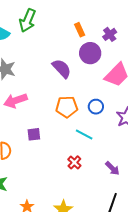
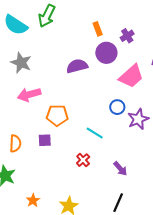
purple semicircle: (62, 69) -> (77, 66), turned -65
orange pentagon: (67, 107) -> (57, 115), moved
blue circle: (96, 107) -> (117, 107), moved
purple square: (34, 134) -> (45, 140), moved

